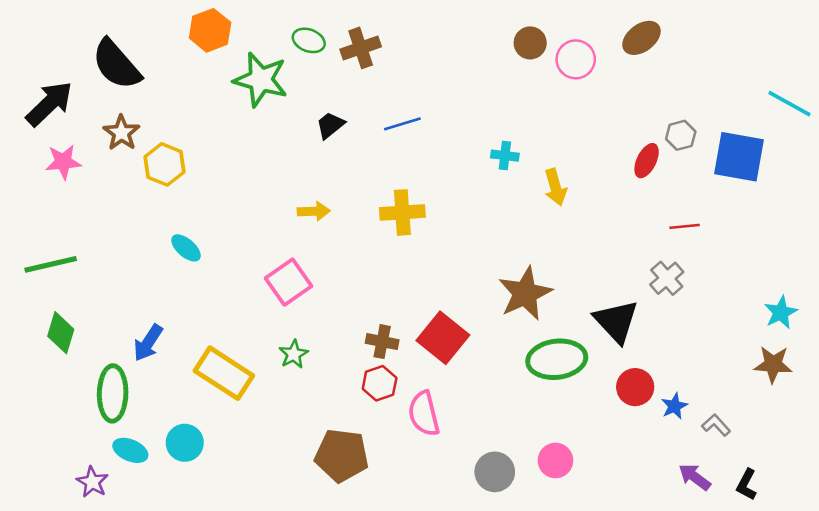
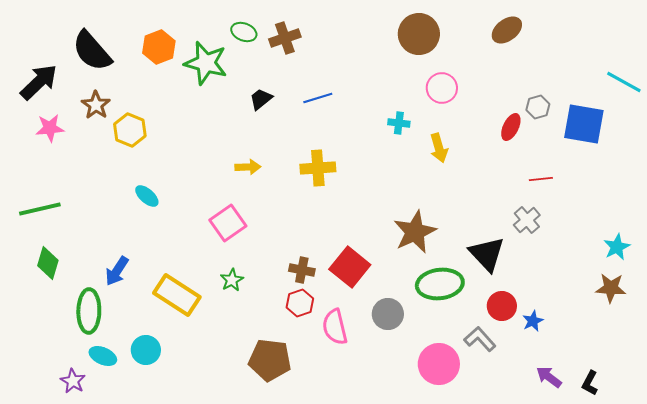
orange hexagon: (210, 30) -> (159, 47), moved
brown circle: (530, 43) -> (419, 34), size x1.6
pink circle: (576, 59) -> (442, 88), moved
gray L-shape: (716, 425) -> (480, 339), moved, size x1.4
pink circle: (555, 460) -> (439, 364), size x1.5
gray circle: (495, 472) -> (388, 314), moved

